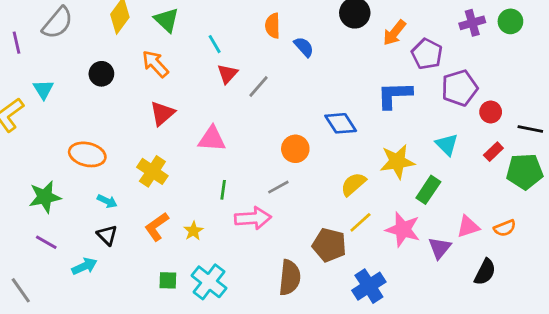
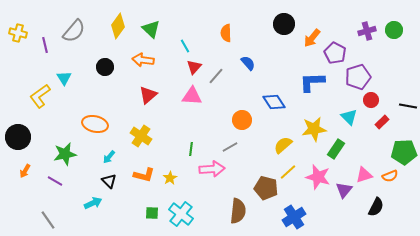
blue semicircle: (304, 47) -> (248, 63), moved
orange arrow: (155, 64) -> (143, 60), turned -40
red circle: (491, 112) -> (371, 100), moved
pink triangle: (212, 139) -> (192, 96), moved
green pentagon: (525, 171) -> (404, 152), moved
cyan arrow: (107, 201) -> (109, 157), turned 104
orange L-shape: (157, 227) -> (144, 175), turned -130
purple line: (46, 242) -> (55, 181), moved

